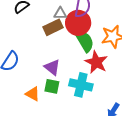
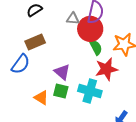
brown rectangle: (53, 27) -> (35, 42), moved
green semicircle: (85, 41) -> (96, 47), size x0.7
red star: (96, 62) -> (106, 69), turned 30

